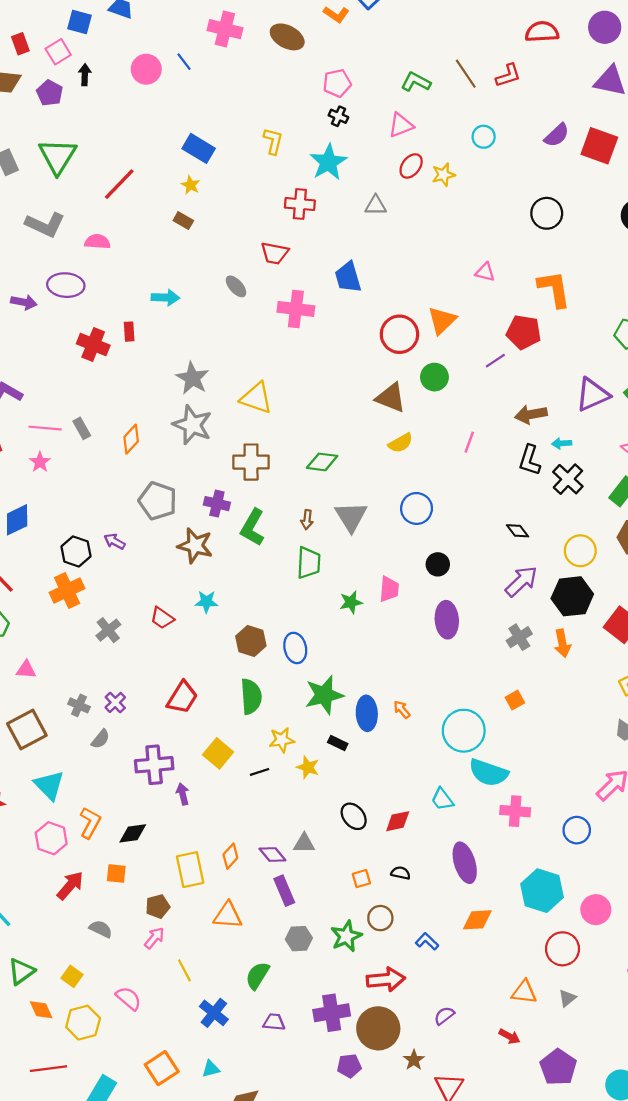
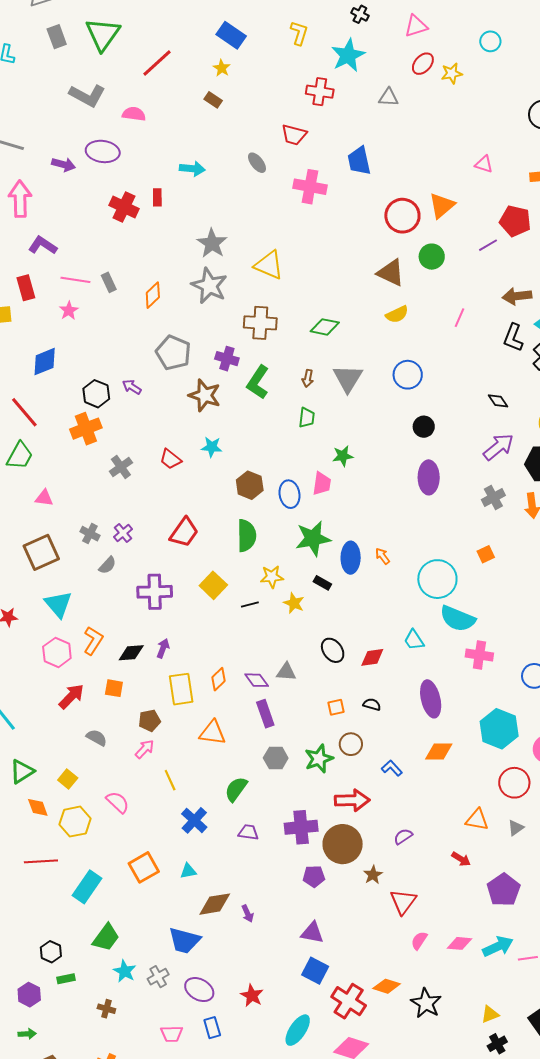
green trapezoid: (309, 563) -> (307, 418), size x0.7
pink trapezoid: (389, 589) -> (322, 484), moved
purple arrow: (183, 794) -> (163, 648), moved, turned 30

